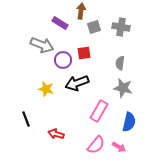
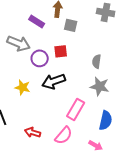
gray square: (94, 27) -> (71, 25), turned 32
gray cross: (121, 27) -> (106, 12), moved
pink semicircle: (96, 145) -> (64, 135), moved

